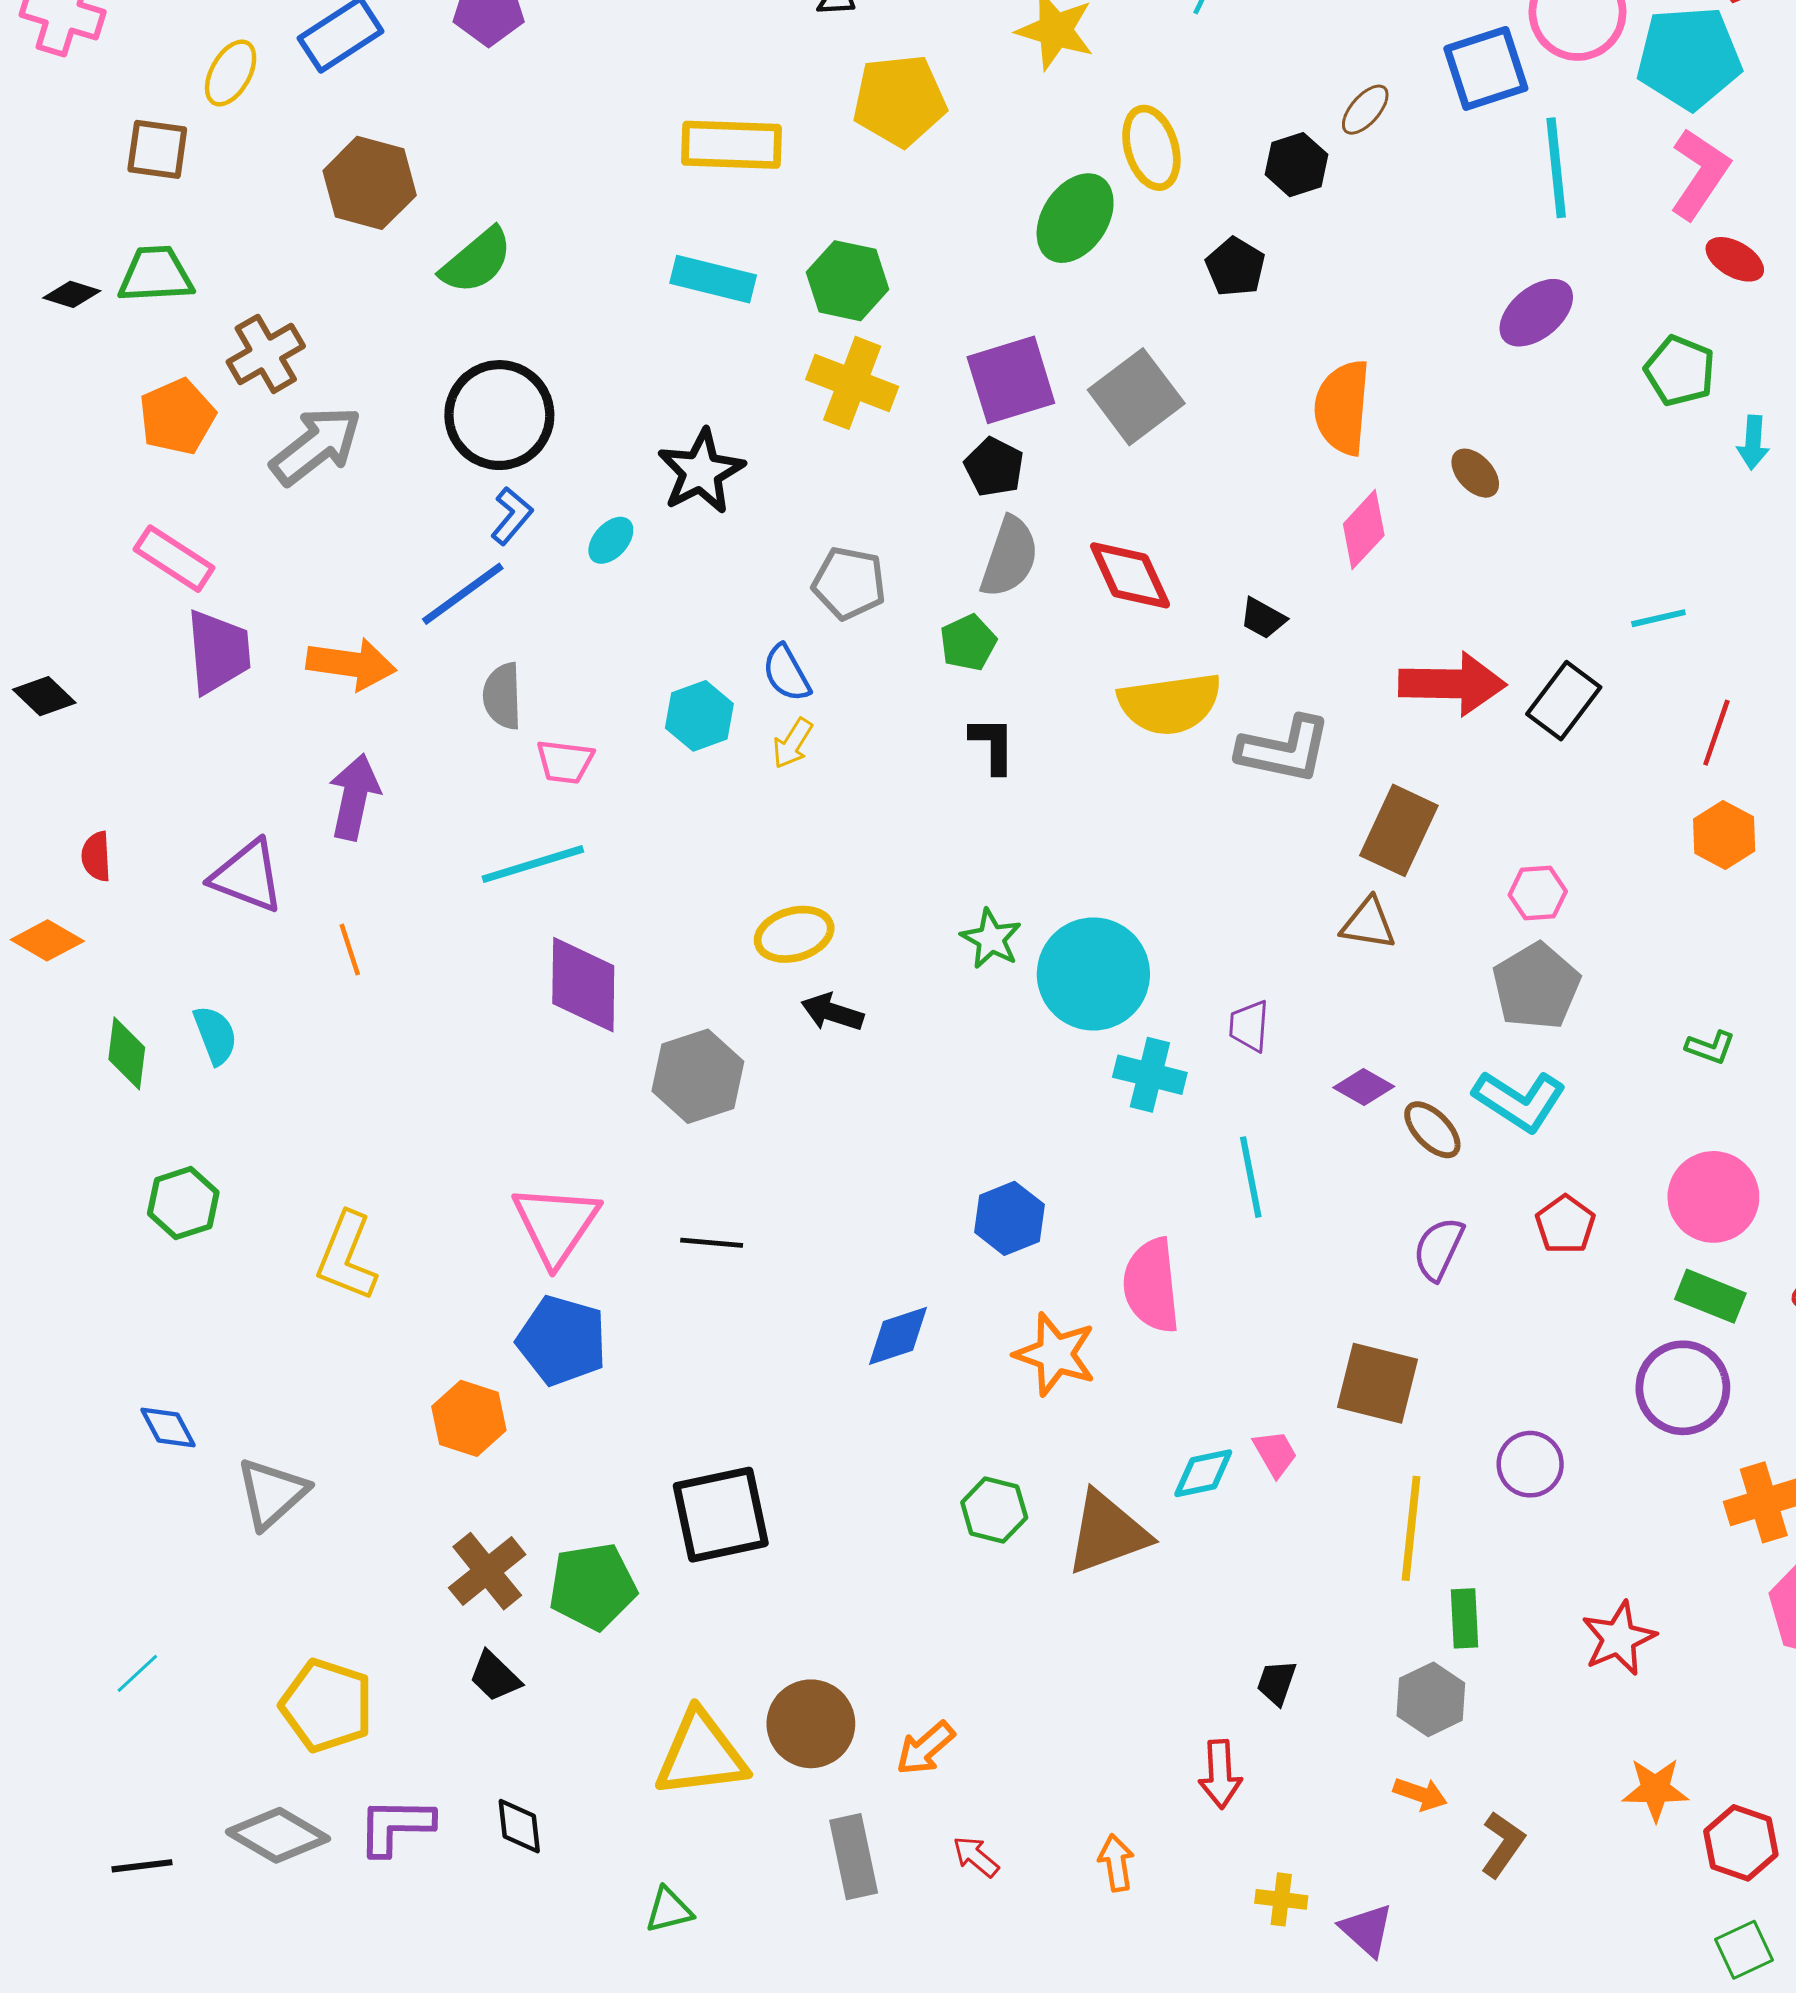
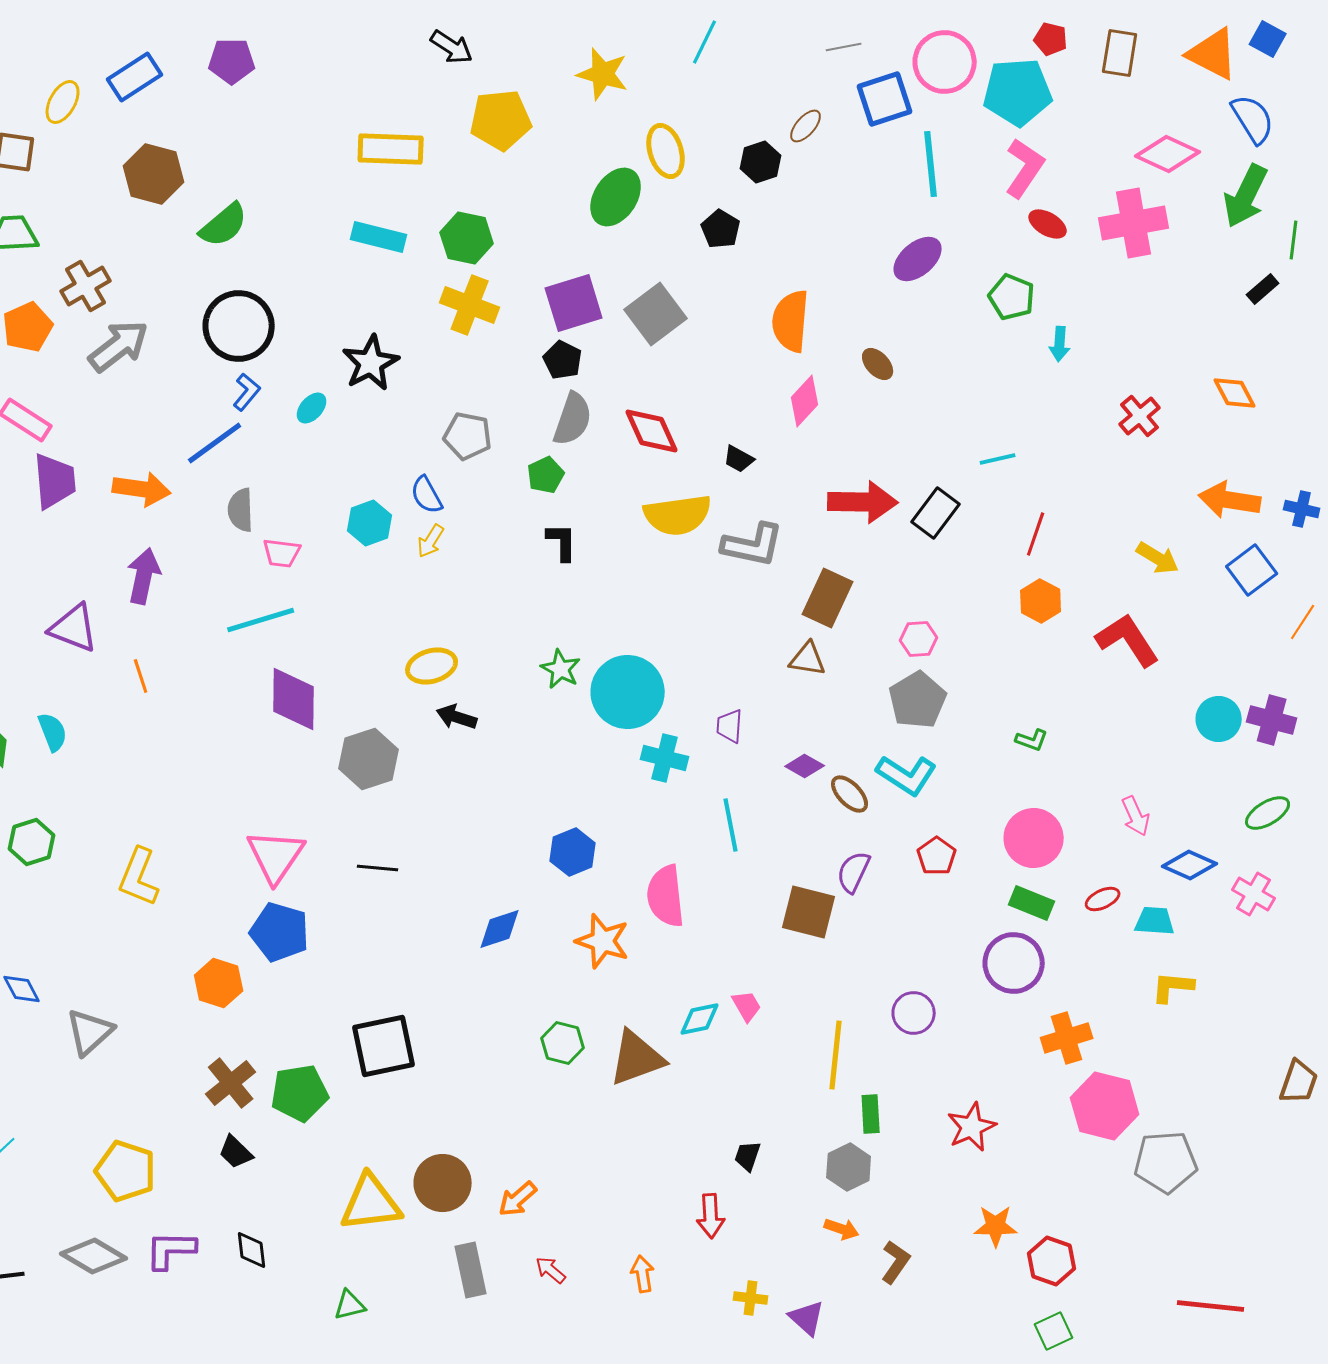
brown square: (1377, 1383) -> (809, 912), moved

